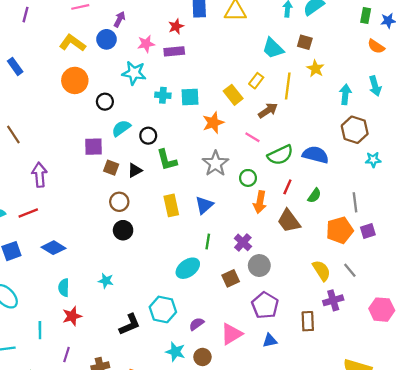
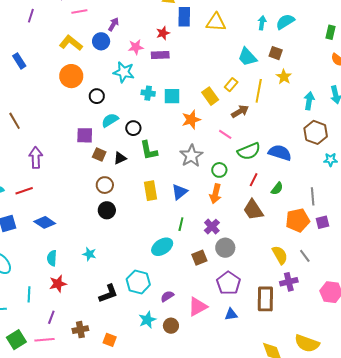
orange arrow: (260, 202) -> (215, 194), moved
brown rectangle: (308, 321) -> (265, 299), size x1.4
cyan star: (175, 352) -> (147, 320), turned 30

